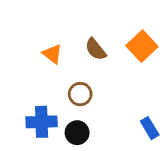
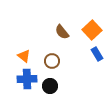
orange triangle: (52, 54) -> (24, 56), moved
blue rectangle: (150, 128) -> (97, 54), moved

